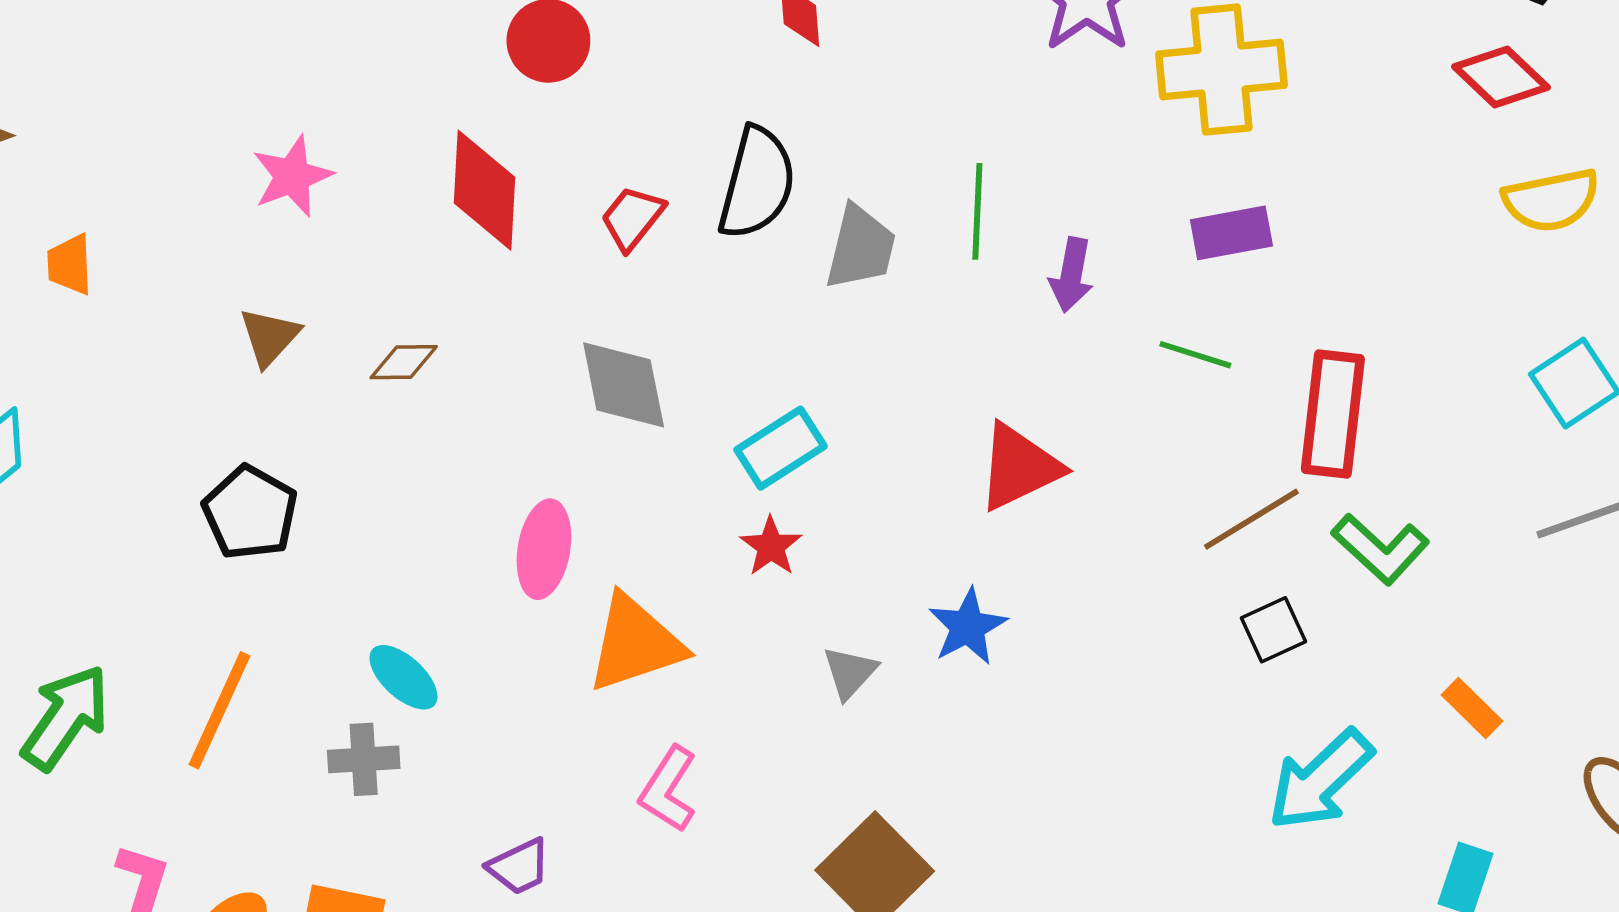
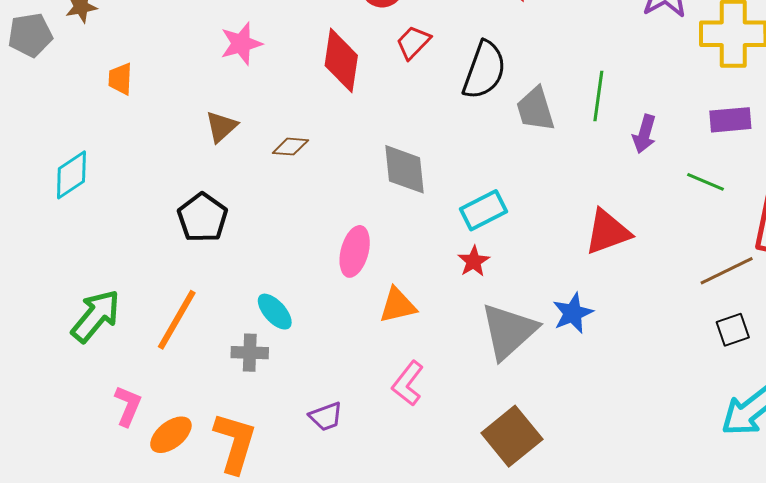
red trapezoid: (632, 218) -> (413, 42), moved
gray trapezoid: (860, 248) -> (535, 109), turned 144
orange triangle: (635, 643) -> (398, 305), size x0.7
gray triangle: (850, 672) -> (509, 331), size x2.0

